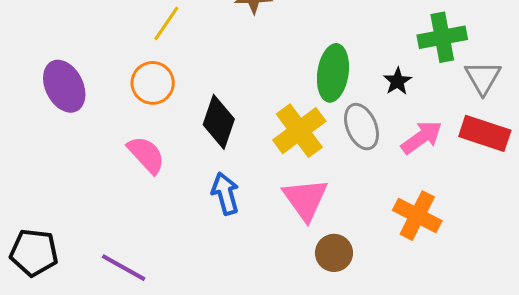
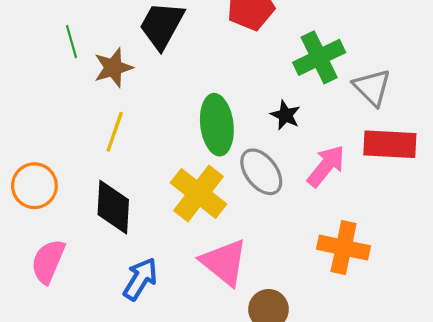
yellow line: (166, 23) -> (115, 132), moved
pink semicircle: (146, 155) -> (48, 261), turned -99
blue arrow: (225, 194) -> (140, 279), turned 63

